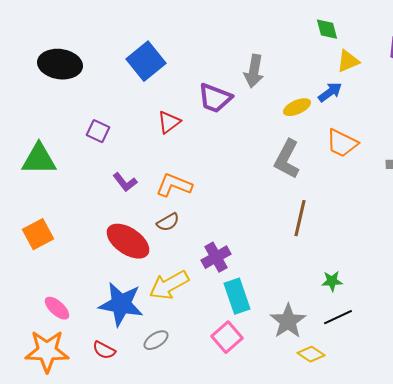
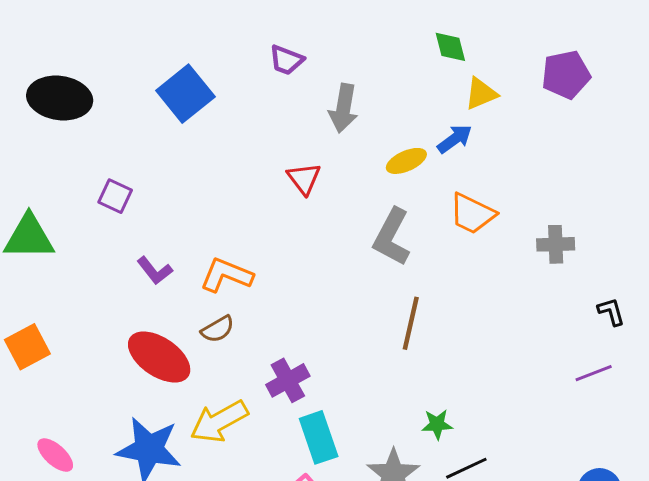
purple trapezoid: (215, 98) -> (286, 60), moved, size x0.7
red triangle: (169, 122) -> (304, 178), moved, turned -30
green star: (332, 281) -> (437, 424), moved

